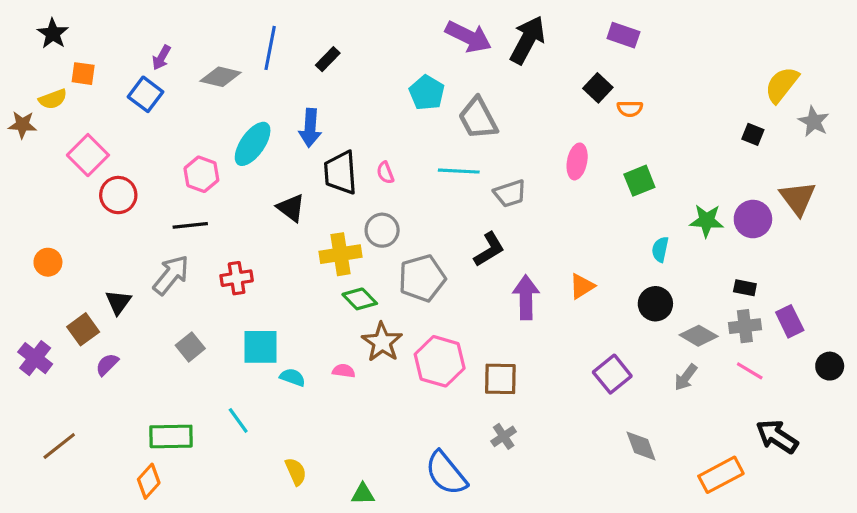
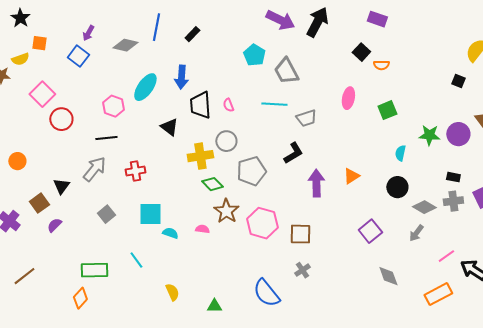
pink line: (750, 371) -> (446, 256), moved, turned -66

